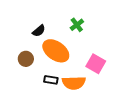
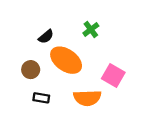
black rectangle: (51, 80) -> (41, 98), moved

